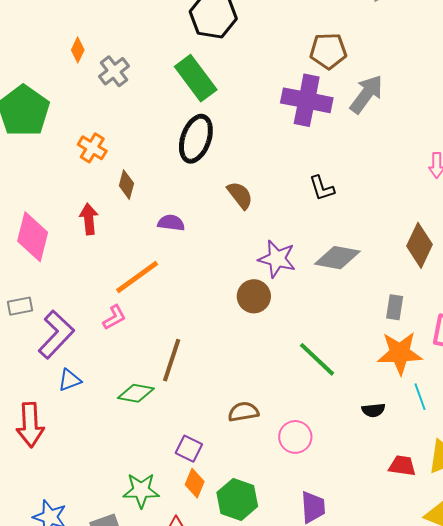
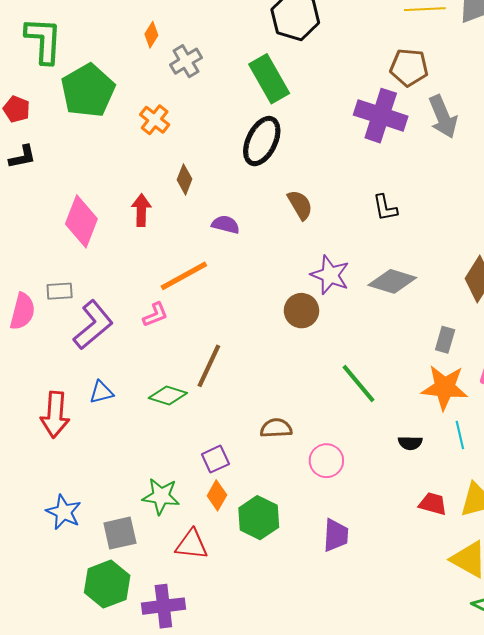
gray arrow: (366, 94) -> (443, 117), turned 114
orange cross: (92, 148) -> (155, 120), moved
blue triangle: (69, 380) -> (101, 392), moved
purple square: (189, 449) -> (215, 459), turned 32

